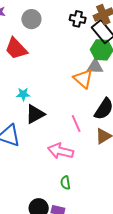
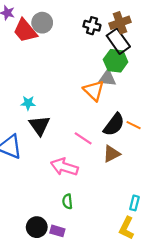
red trapezoid: (16, 49) -> (25, 31), moved
black triangle: (35, 114) -> (39, 125), turned -40
pink line: (76, 123) -> (83, 138), turned -36

